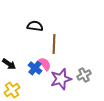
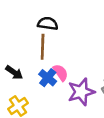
brown line: (54, 44) -> (43, 47), moved

